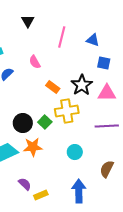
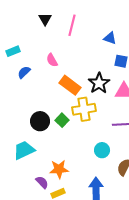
pink line: (62, 37) -> (72, 25), moved
orange rectangle: (53, 87) -> (70, 85), size x1.5
orange star: (33, 147) -> (59, 169), moved
cyan circle: (75, 152) -> (102, 150), moved

